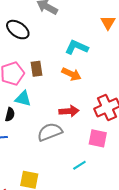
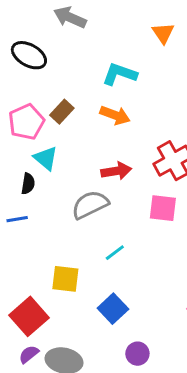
brown rectangle: (36, 69) -> (62, 112), turned 56
cyan triangle: (23, 99) -> (46, 158), turned 30
cyan line: (79, 165) -> (115, 253), moved

